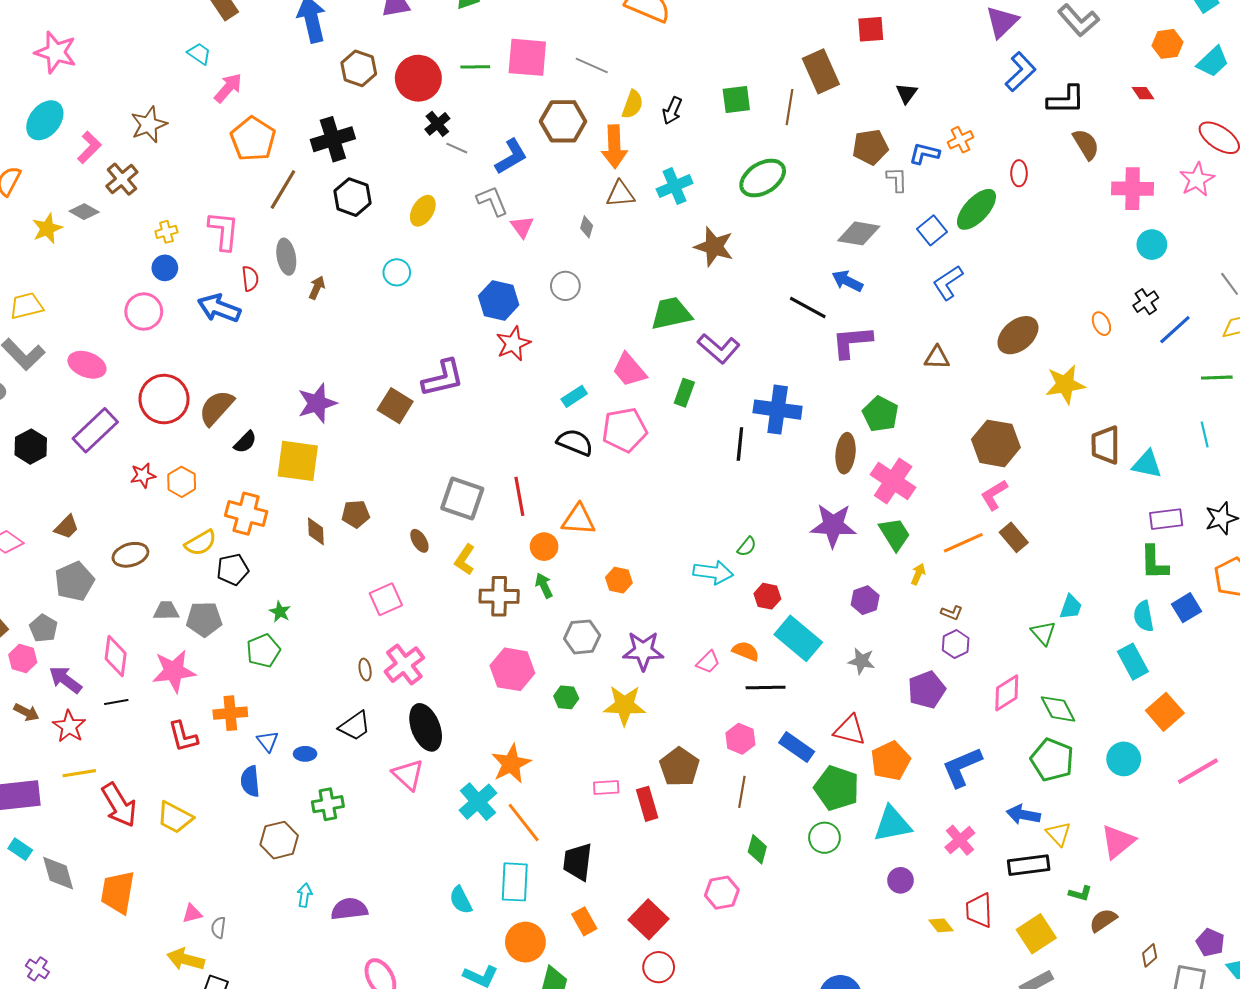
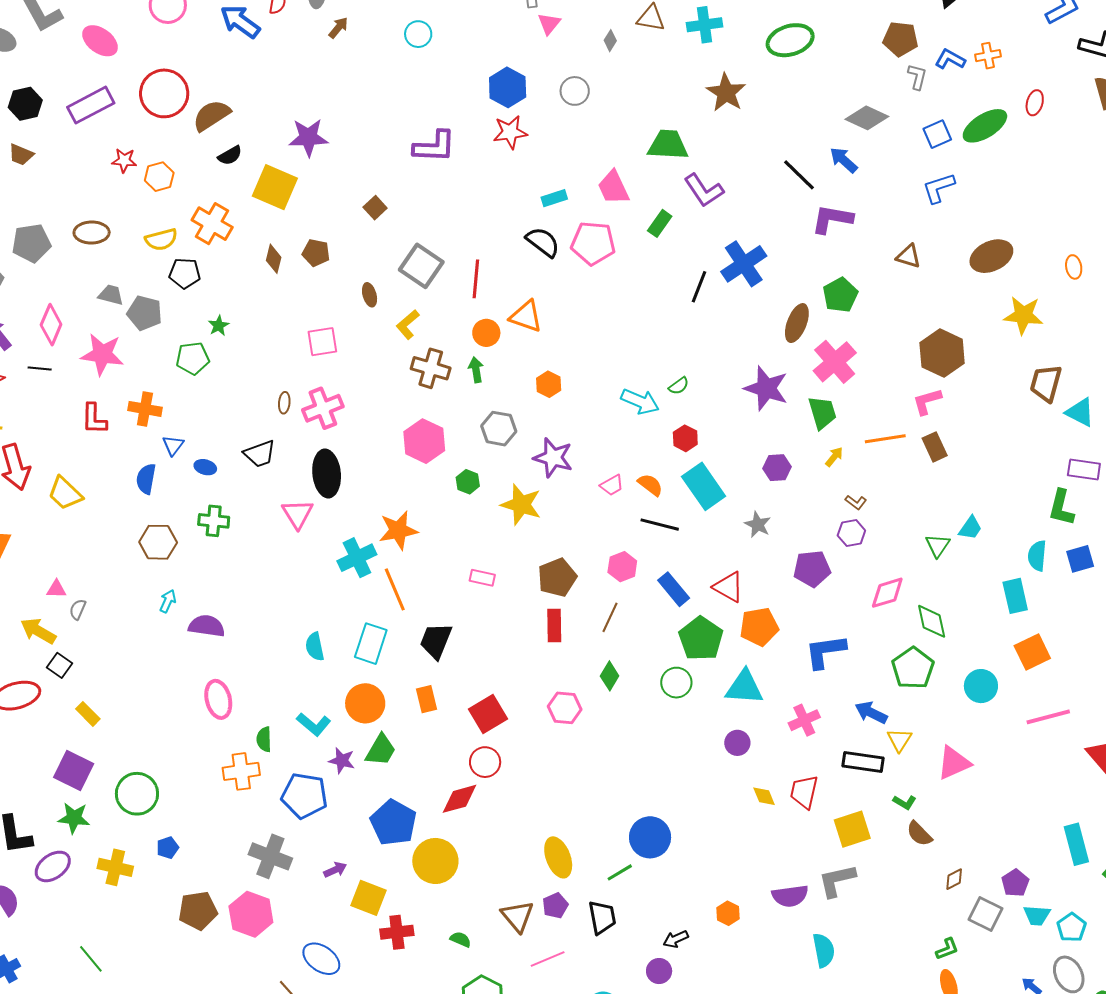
brown square: (395, 406) -> (375, 208), moved, size x0.7
blue cross: (778, 410) -> (744, 264), turned 33
brown trapezoid: (67, 527) -> (21, 155), moved, turned 52
red rectangle: (647, 804) -> (554, 626), moved
brown semicircle: (1103, 920) -> (919, 834), turned -116

